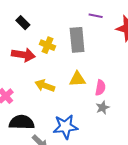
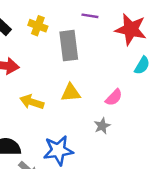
yellow cross: (47, 45) -> (38, 26), moved
pink semicircle: (100, 88) -> (114, 97), moved, turned 35

